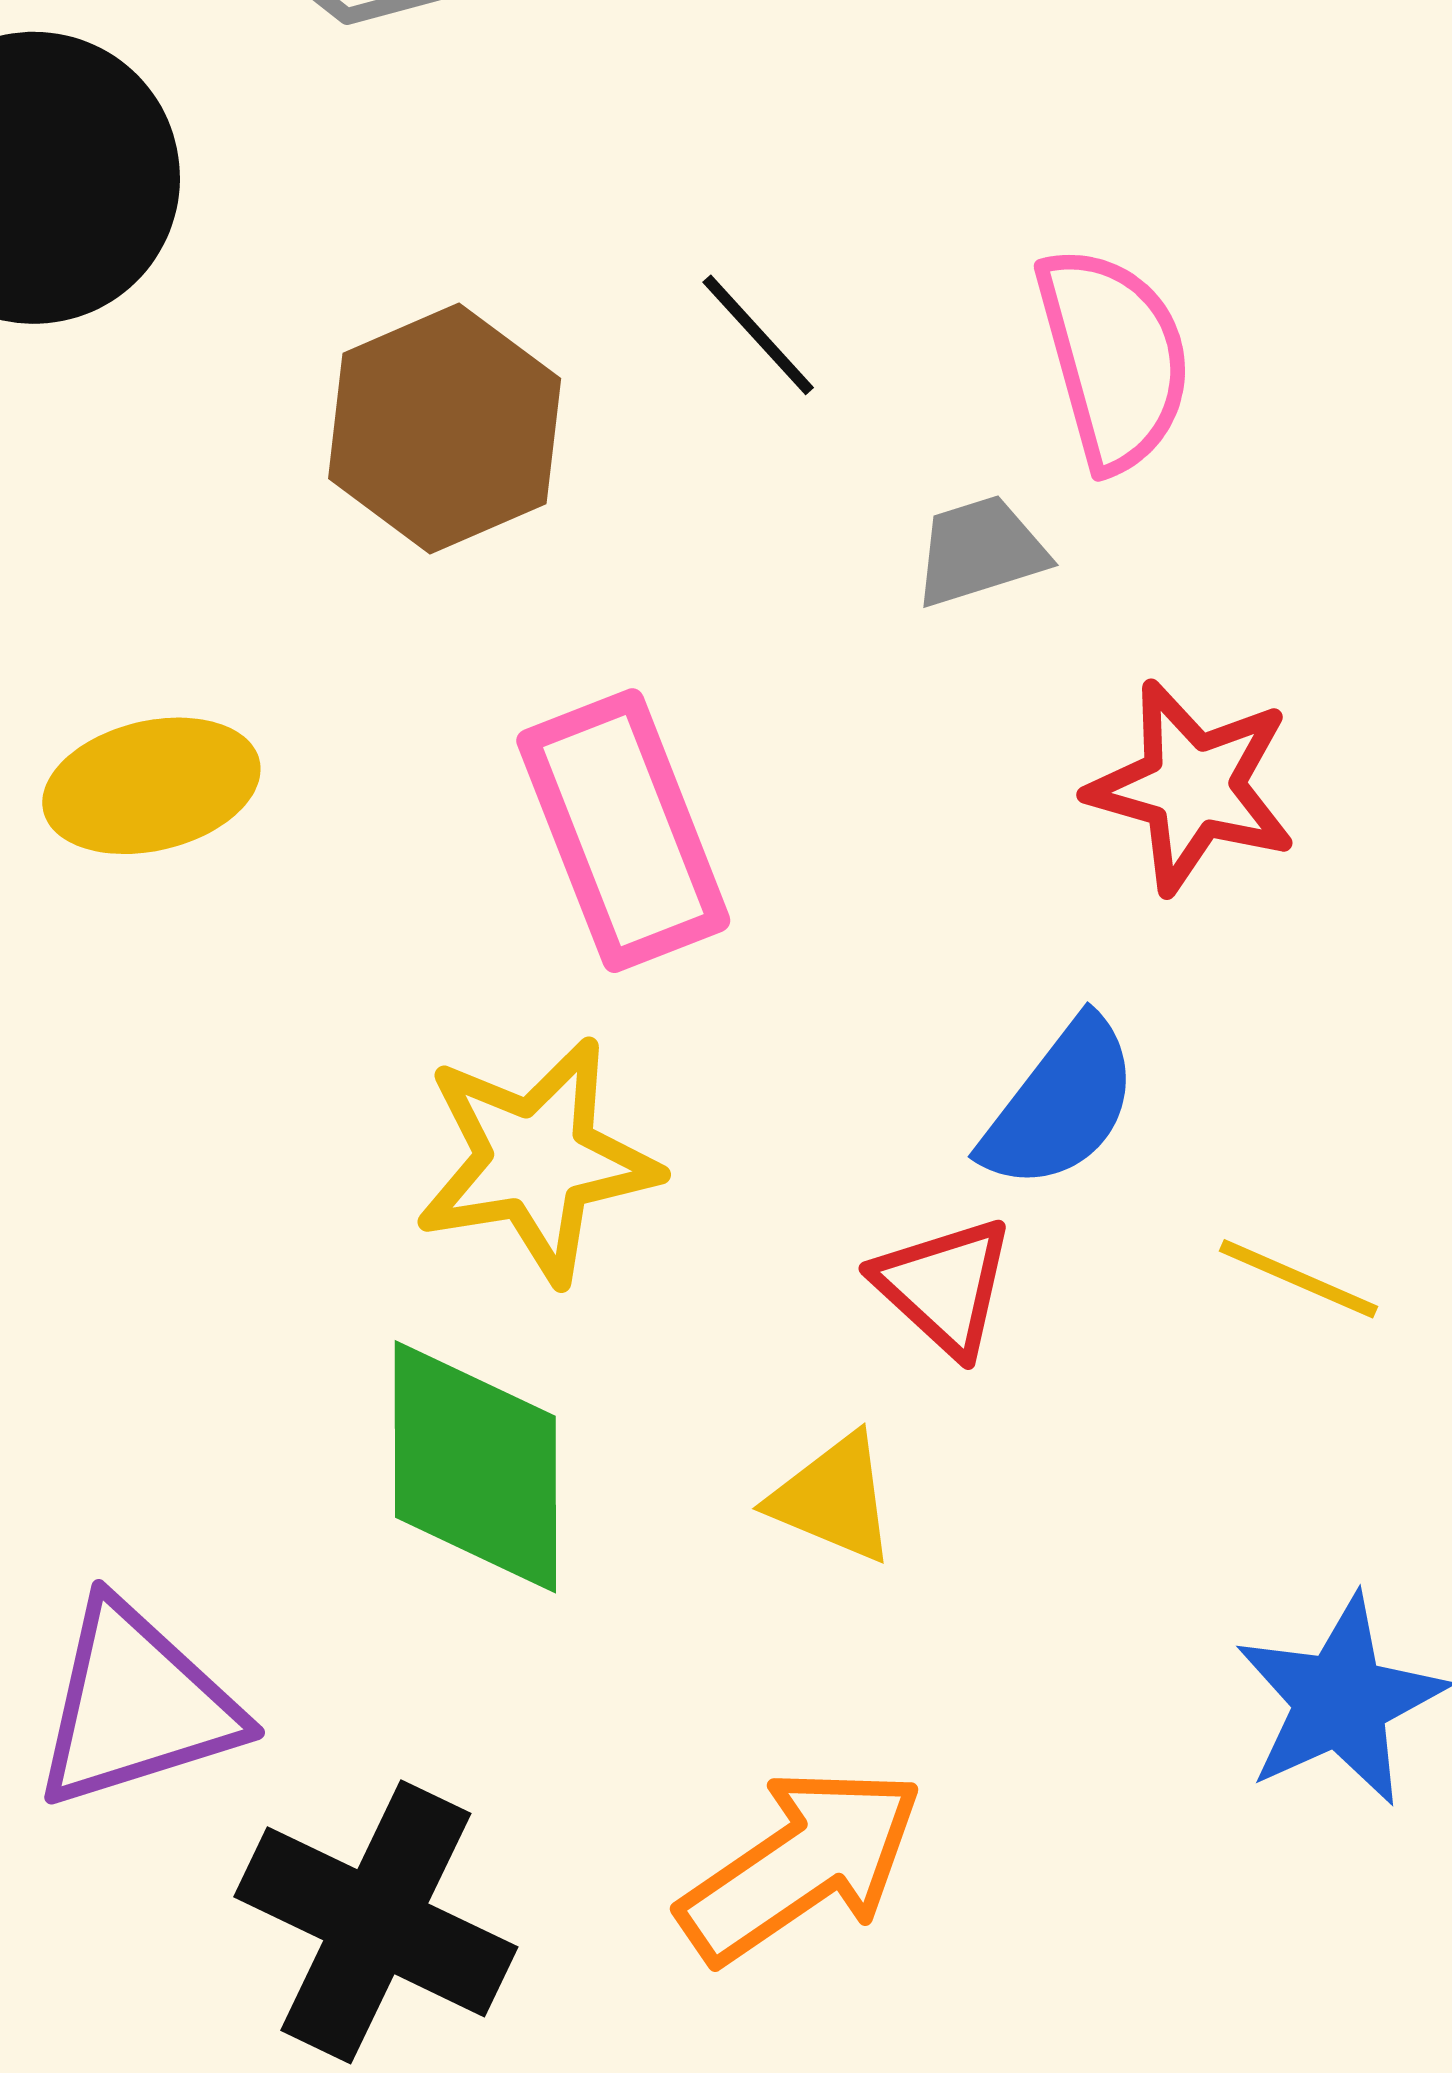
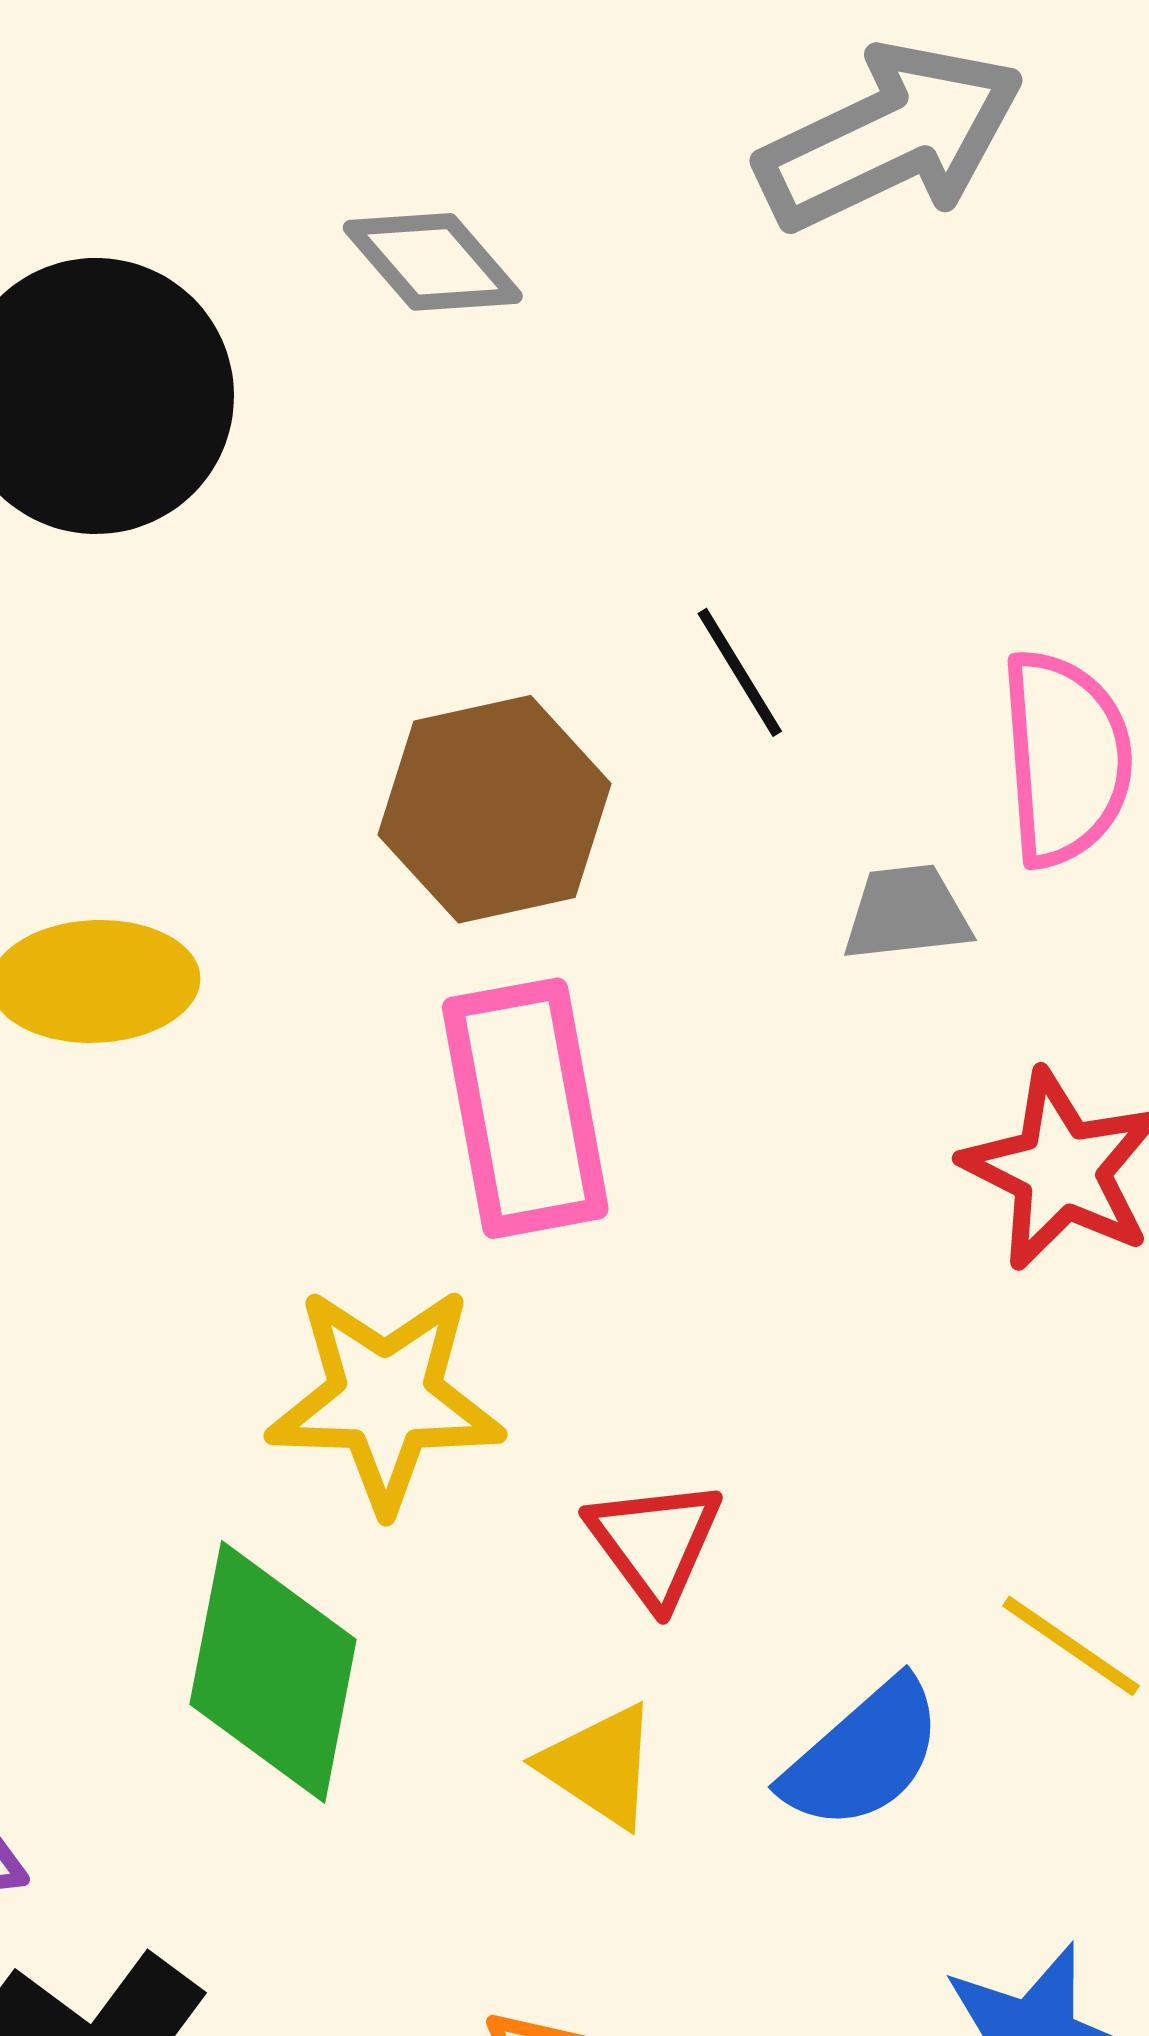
brown hexagon: (445, 428) -> (495, 809), moved
blue semicircle: (1060, 1104) -> (863, 1755), moved
red triangle: (944, 1286) -> (655, 1542), moved

